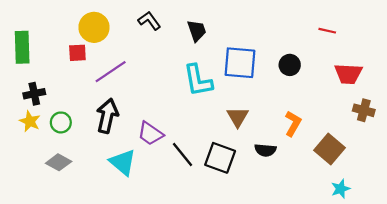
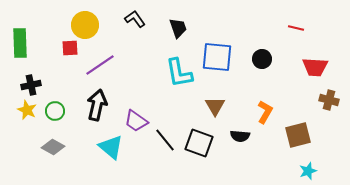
brown square: (330, 149) -> (298, 135), turned 36

